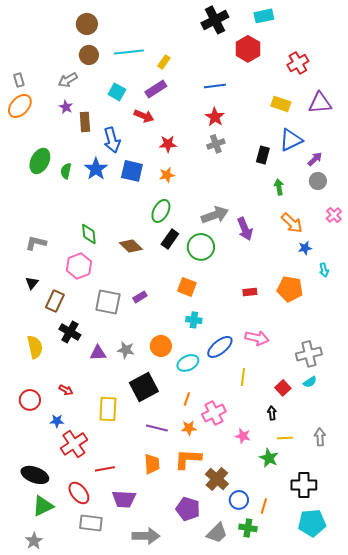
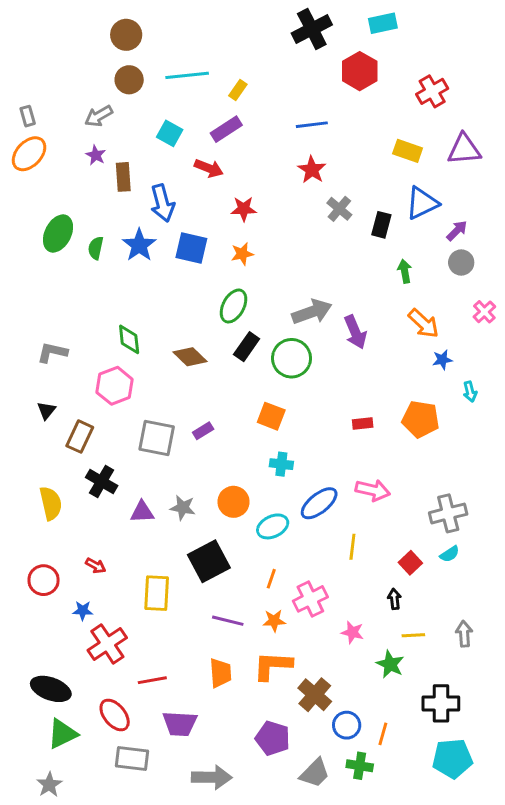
gray cross: (216, 144) -> (339, 209), moved, turned -30

